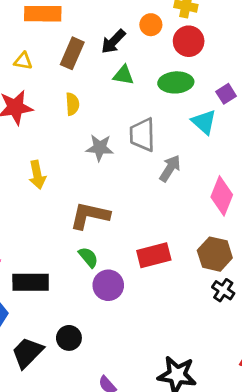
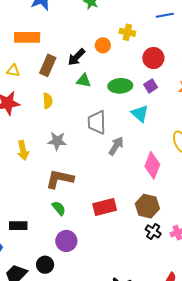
red circle: (189, 41) -> (153, 58), moved
purple square: (226, 94) -> (151, 86), moved
gray star: (100, 148) -> (57, 141), moved
black rectangle: (31, 282) -> (18, 226), size x0.7
purple circle: (108, 285) -> (66, 241), moved

